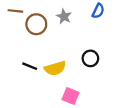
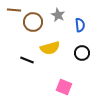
blue semicircle: (98, 11) -> (80, 25), moved, turned -32
yellow semicircle: (55, 68) -> (50, 48), moved

